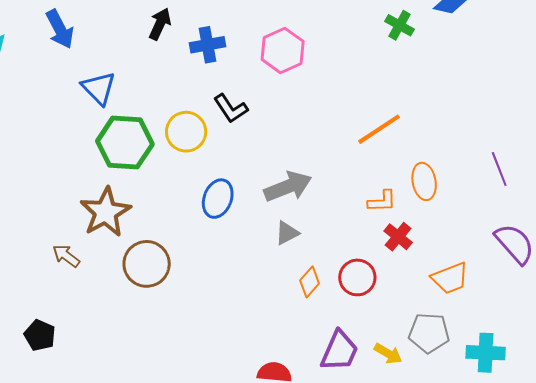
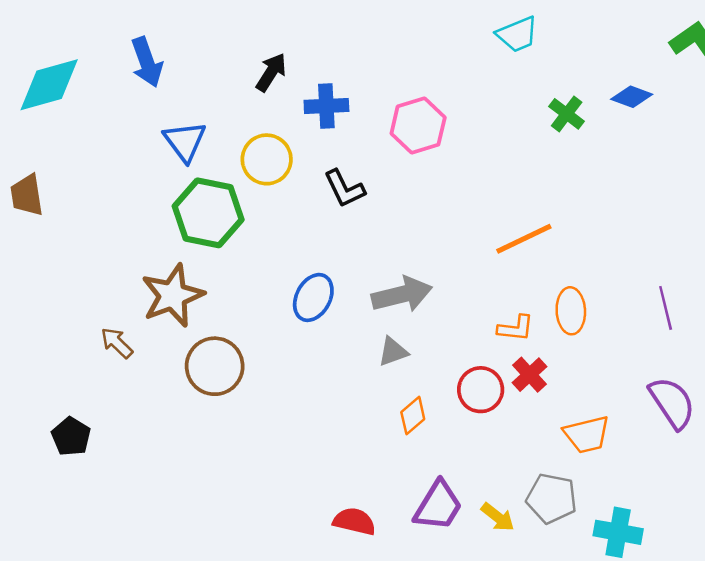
yellow circle: (186, 132) -> (267, 159), moved
red circle: (357, 277) -> (481, 390), moved

